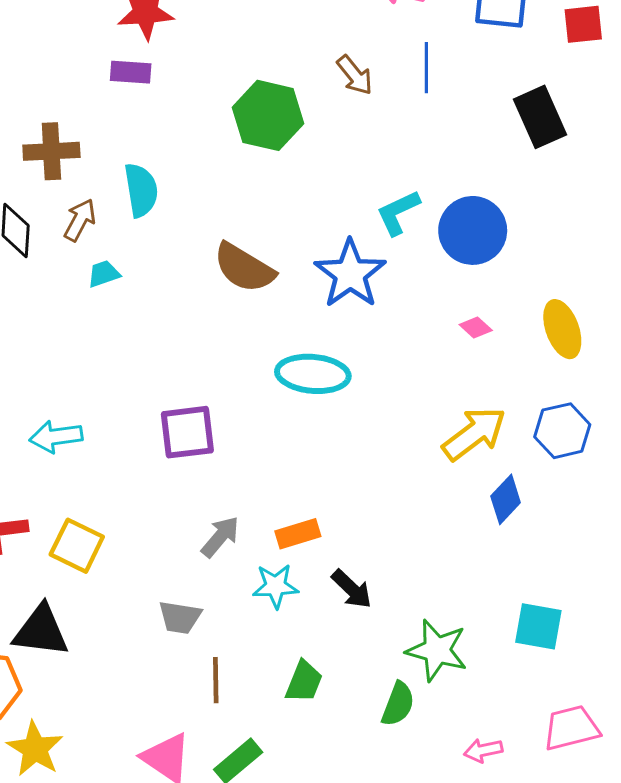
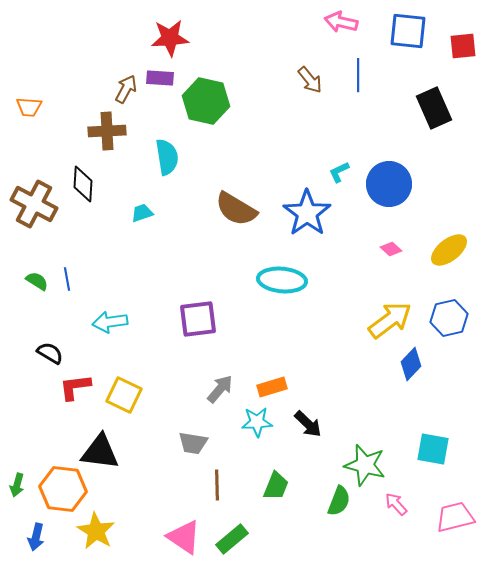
green hexagon: (268, 115) -> (206, 101), moved
cyan L-shape: (398, 213) -> (339, 172), size x0.7
brown arrow: (80, 220) -> (126, 89), moved
yellow ellipse: (562, 329) -> (449, 250), turned 72
pink arrow: (483, 750) -> (396, 504), moved, turned 60

